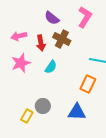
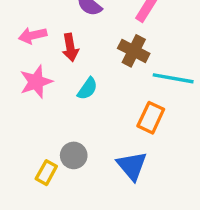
brown cross: (62, 39) -> (134, 51), moved
blue triangle: (77, 112) -> (132, 166), turned 48

